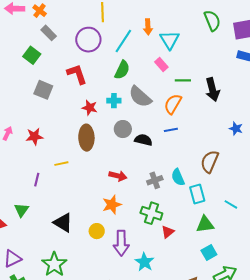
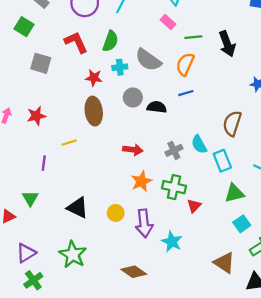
green semicircle: (122, 70) -> (110, 41), moved
orange star: (112, 205) -> (141, 181), moved

